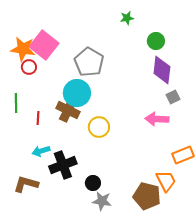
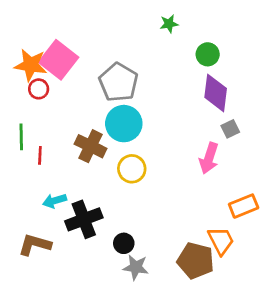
cyan circle: (77, 93) -> (124, 124), moved
red line: (38, 118) -> (40, 155), moved
pink arrow: (157, 119) -> (209, 158), turned -75

